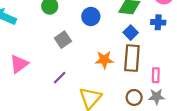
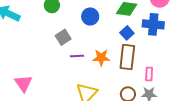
blue cross: (158, 22) -> (153, 24), size x1.5
pink triangle: (19, 64) -> (23, 83), moved, turned -30
purple line: (60, 78) -> (77, 56), moved, turned 40

